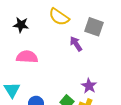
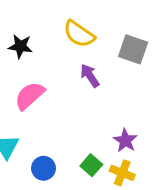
purple arrow: (76, 44) -> (90, 76), moved
pink semicircle: (27, 57) -> (30, 96), turned -45

